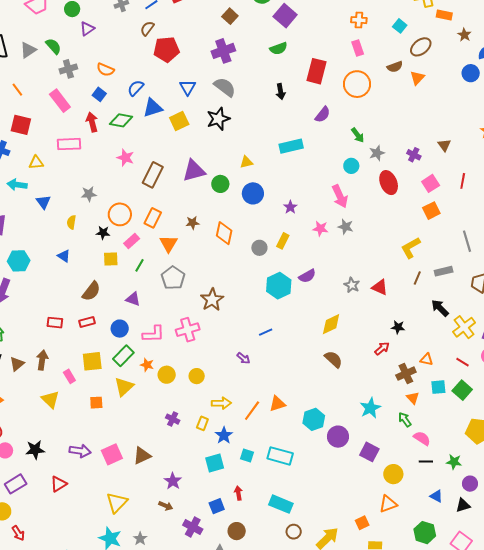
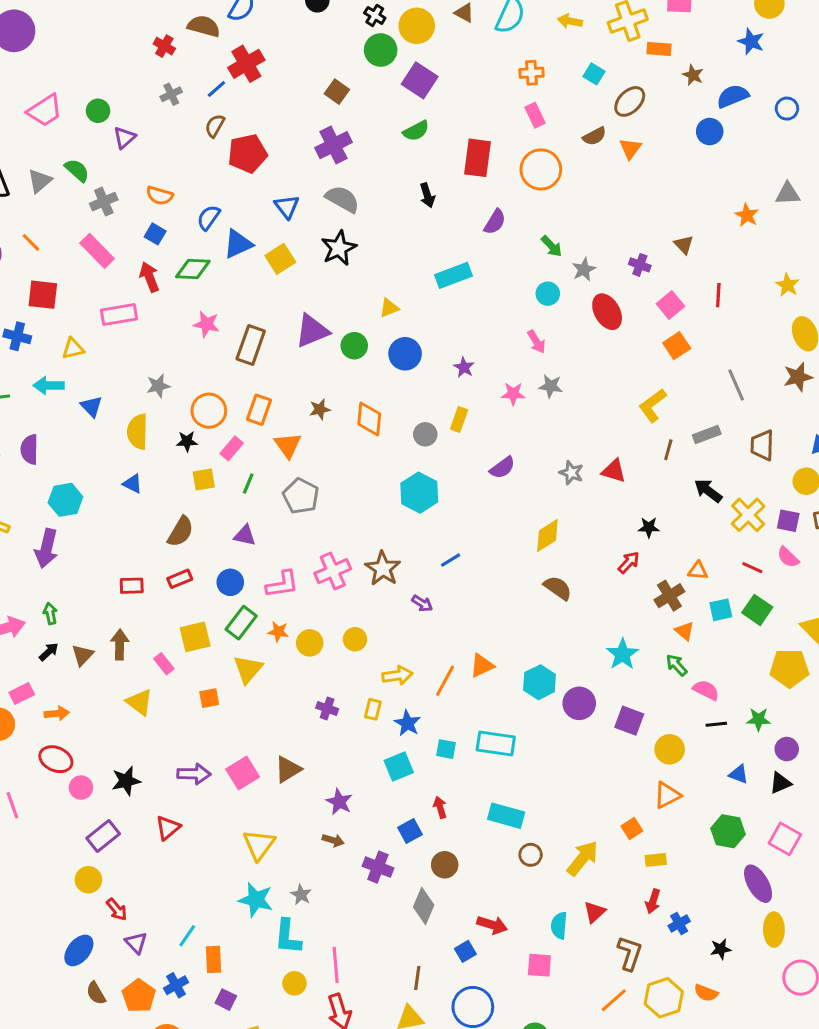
pink arrow: (340, 196) -> (536, 342), size x0.7
yellow semicircle: (71, 222) -> (138, 432), size x1.6
cyan hexagon: (279, 286) -> (419, 493), moved
brown star: (212, 300) -> (383, 569), moved

